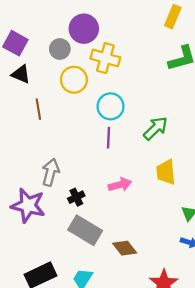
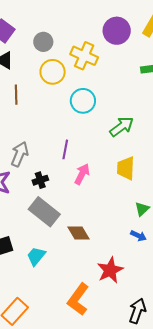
purple circle: (84, 29) -> (117, 31), moved
purple line: (108, 138) -> (65, 149), moved
pink arrow: (120, 185) -> (82, 174), turned -55

